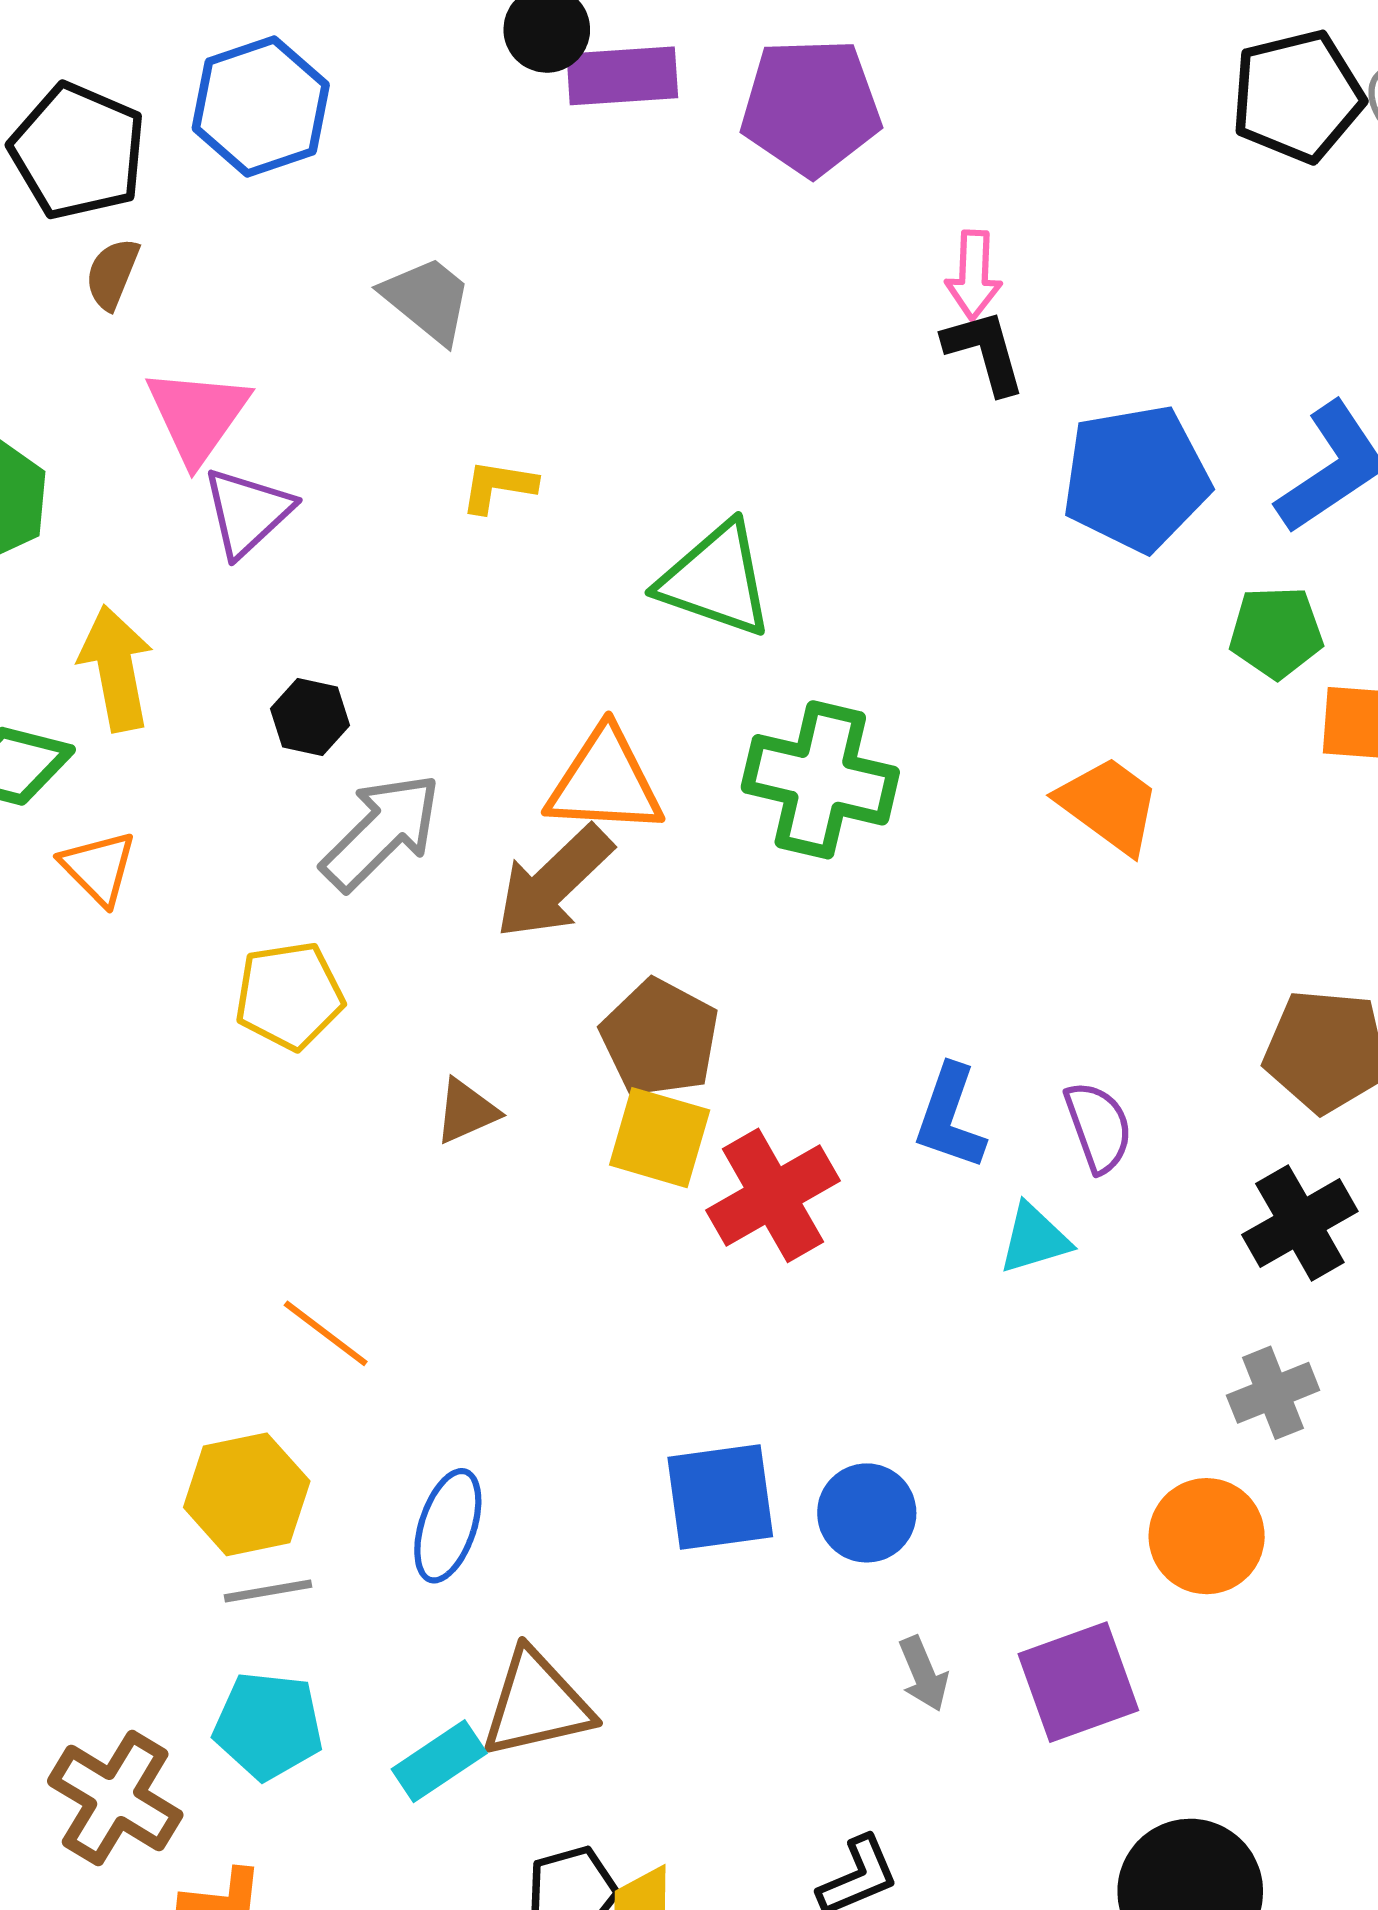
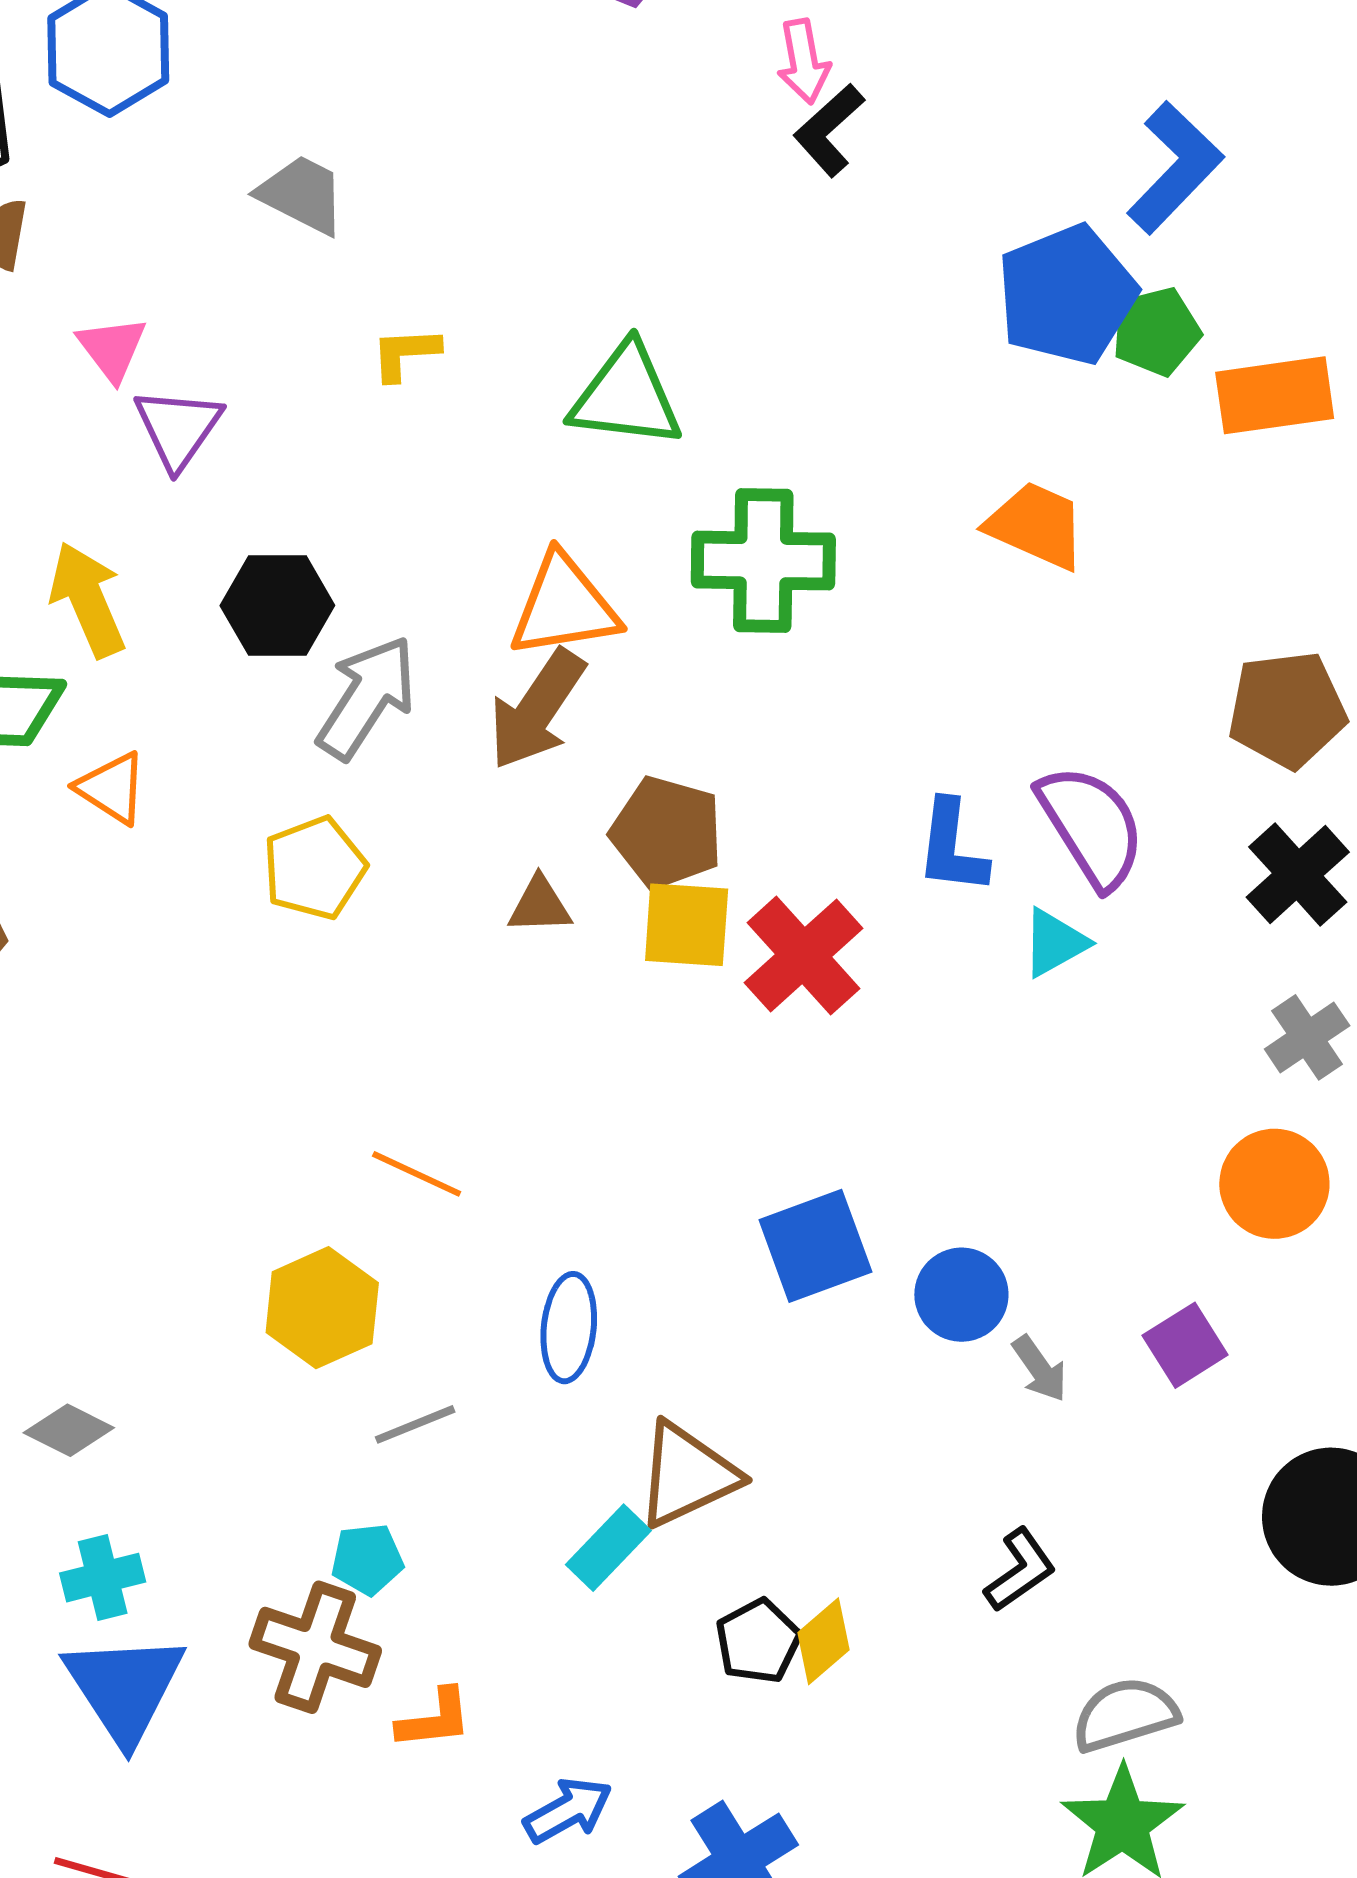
black L-shape: (984, 351) -> (829, 130), turned -104
pink triangle: (198, 415) -> (112, 349), size x0.7
blue pentagon: (1136, 478) -> (1067, 295), moved
black hexagon: (310, 717) -> (277, 605), size x1.5
brown triangle: (466, 1111) -> (540, 905), moved, turned 34
purple semicircle: (1098, 1127) -> (1091, 826), size x1.5
yellow hexagon: (247, 1494) -> (322, 1308), moved
blue circle: (867, 1513) -> (961, 1295), moved
purple square: (1078, 1682) -> (1185, 1345), size x0.7
cyan pentagon: (268, 1726) -> (367, 1559), moved, size x0.7

